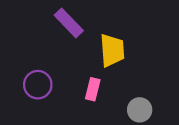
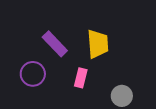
purple rectangle: (69, 23) -> (55, 44), moved

